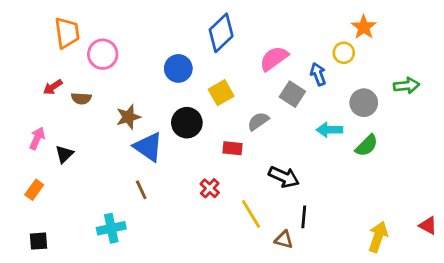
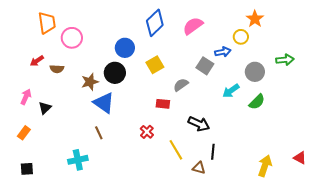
pink semicircle: (274, 58) -> (193, 26), moved
blue arrow: (318, 74) -> (223, 52), turned 98
black circle: (187, 123) -> (115, 73), moved
cyan arrow: (329, 130) -> (231, 91), turned -36

